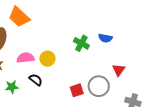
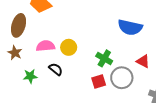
blue semicircle: (105, 38) -> (130, 27), size x1.6
green cross: (81, 43) -> (104, 58), moved
red triangle: (119, 70) -> (143, 61), turned -40

